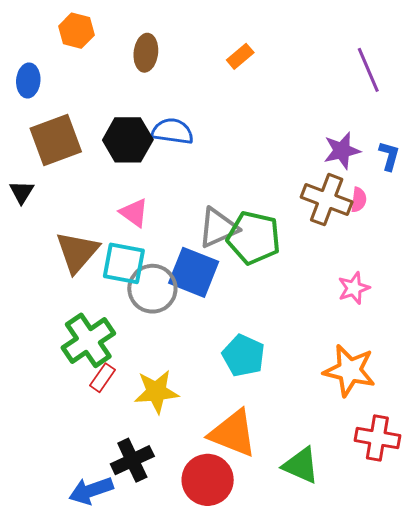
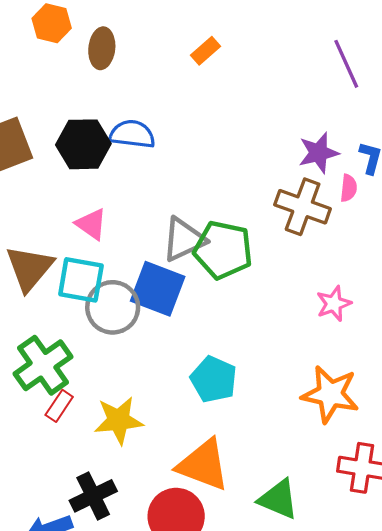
orange hexagon: (76, 31) -> (52, 23), moved
pink semicircle: (359, 200) -> (349, 188), moved

